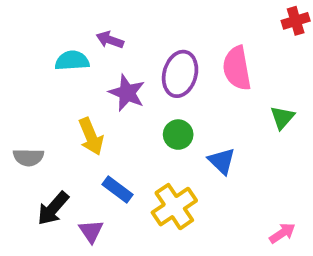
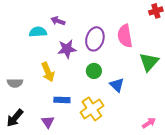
purple star: (127, 93) -> (67, 49), turned -30
green triangle: (282, 117) -> (149, 62), size x1.5
blue rectangle: (117, 189) -> (62, 100), turned -35
black arrow: (53, 208) -> (15, 118), moved

